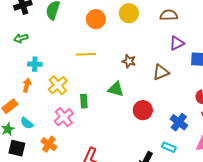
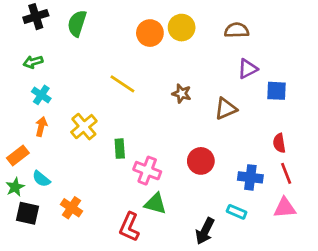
orange circle: (96, 19) -> (150, 33), moved
yellow line: (86, 54) -> (122, 84), turned 36
cyan cross: (35, 64) -> (41, 95), moved, turned 32
green triangle: (116, 89) -> (155, 204), moved
pink cross: (64, 117) -> (147, 171), moved, turned -30
blue cross: (179, 122) -> (250, 177), turned -30

